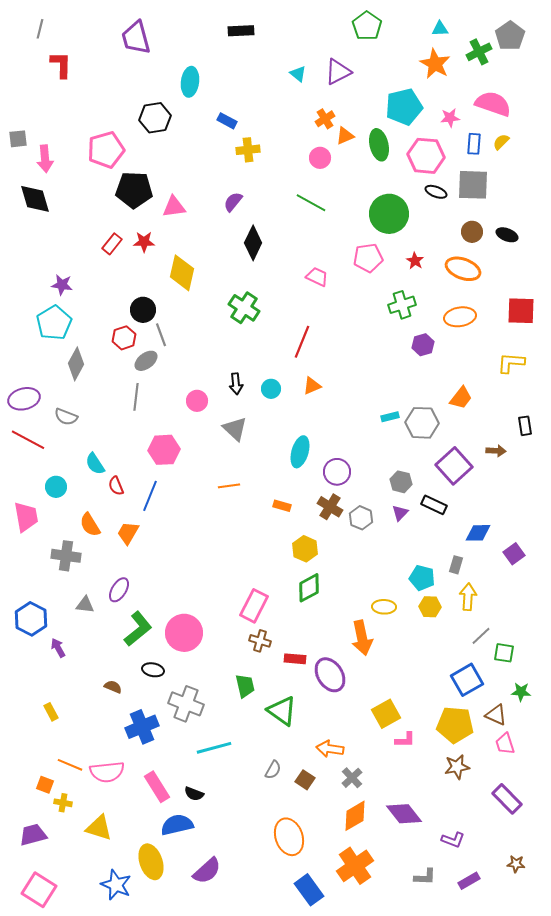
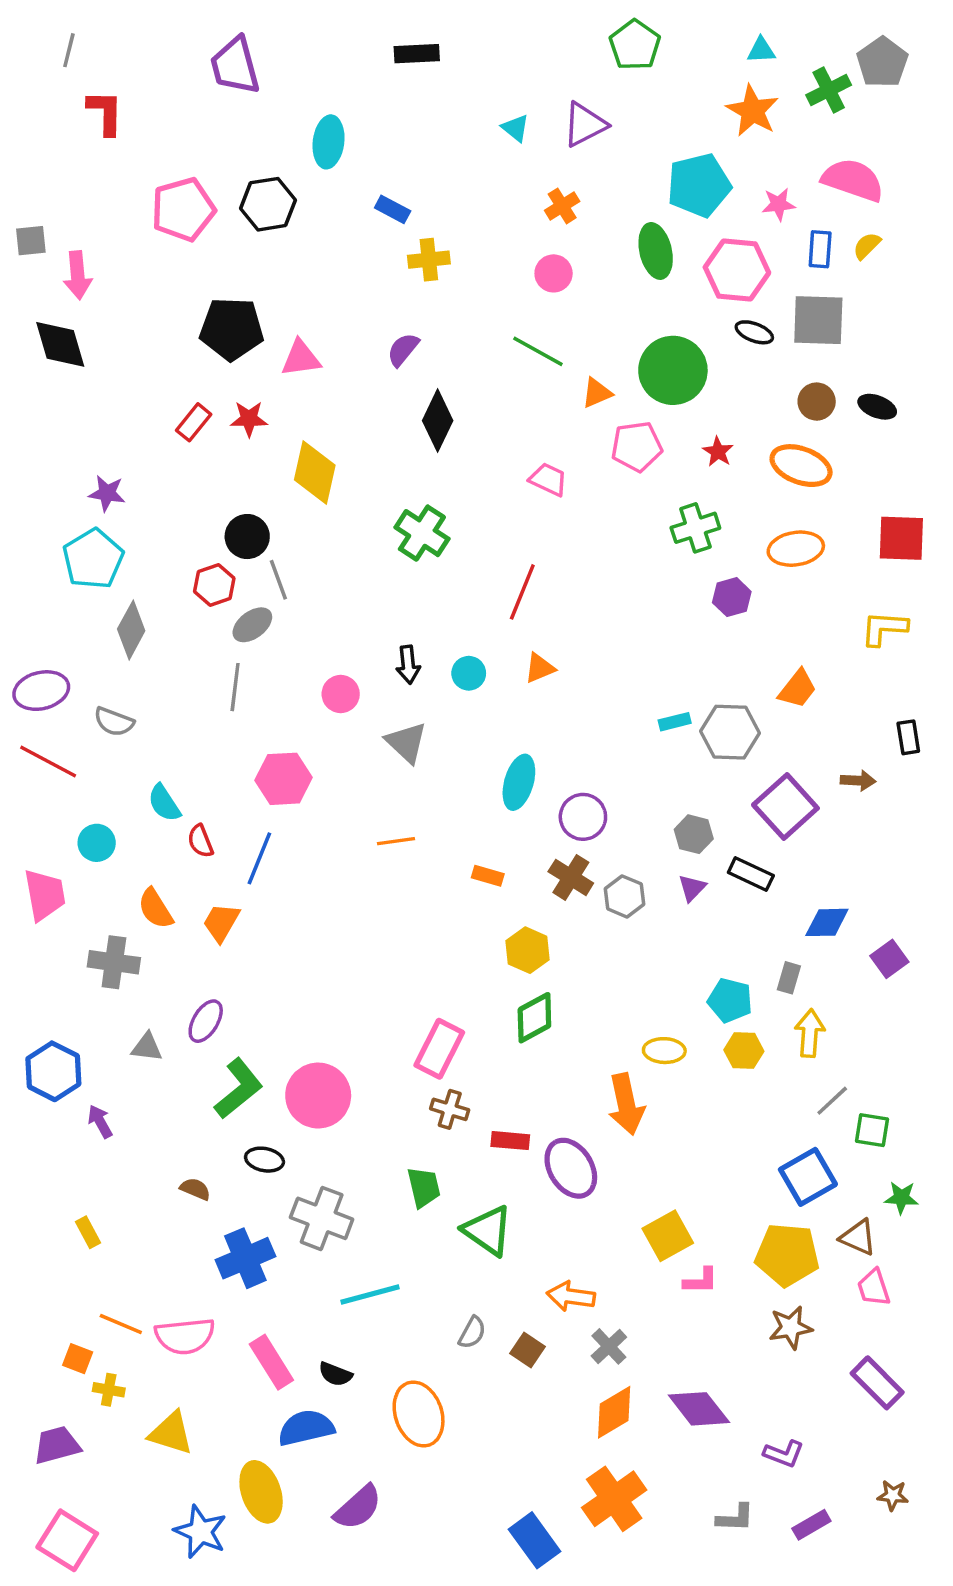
orange triangle: (345, 136) -> (597, 393), moved
pink pentagon: (106, 150) -> (183, 209), moved
orange ellipse: (289, 837) -> (419, 1414), moved

